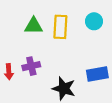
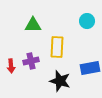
yellow rectangle: (60, 27) -> (57, 47), moved

